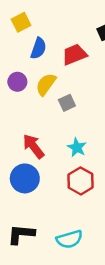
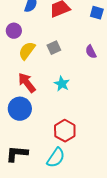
yellow semicircle: (46, 84) -> (27, 51), moved
red hexagon: (81, 181) -> (65, 131), moved
cyan semicircle: (69, 239) -> (56, 158), turned -40

